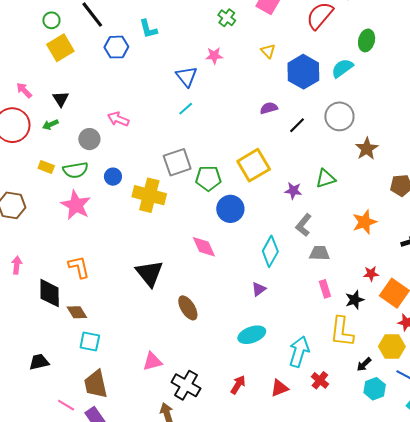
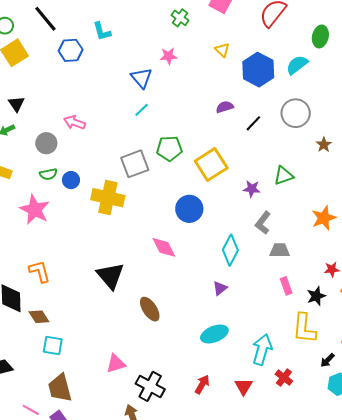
brown star: (367, 149) -> (324, 145), size x0.7
green semicircle: (75, 170) -> (48, 174), moved, size x0.7
green pentagon: (208, 178) -> (169, 148), moved
red triangle: (279, 388) -> (244, 386), turned -36

